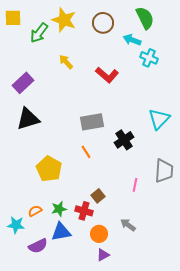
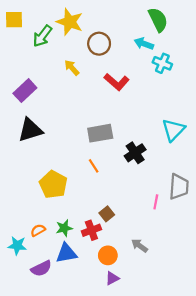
brown circle: (103, 23) -> (99, 44), moved
pink line: (135, 185) -> (156, 202), moved
red cross: (84, 211) -> (91, 230), turned -36

